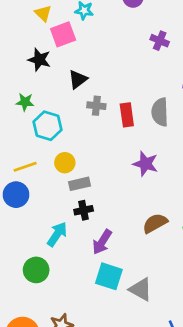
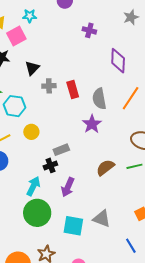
gray semicircle: (160, 112) -> (99, 99), moved
purple star: (146, 164) -> (92, 124), turned 30
gray rectangle: (79, 184) -> (61, 150), moved
green circle: (36, 270) -> (37, 213), moved, size x1.4
cyan square: (109, 276) -> (73, 226), moved

